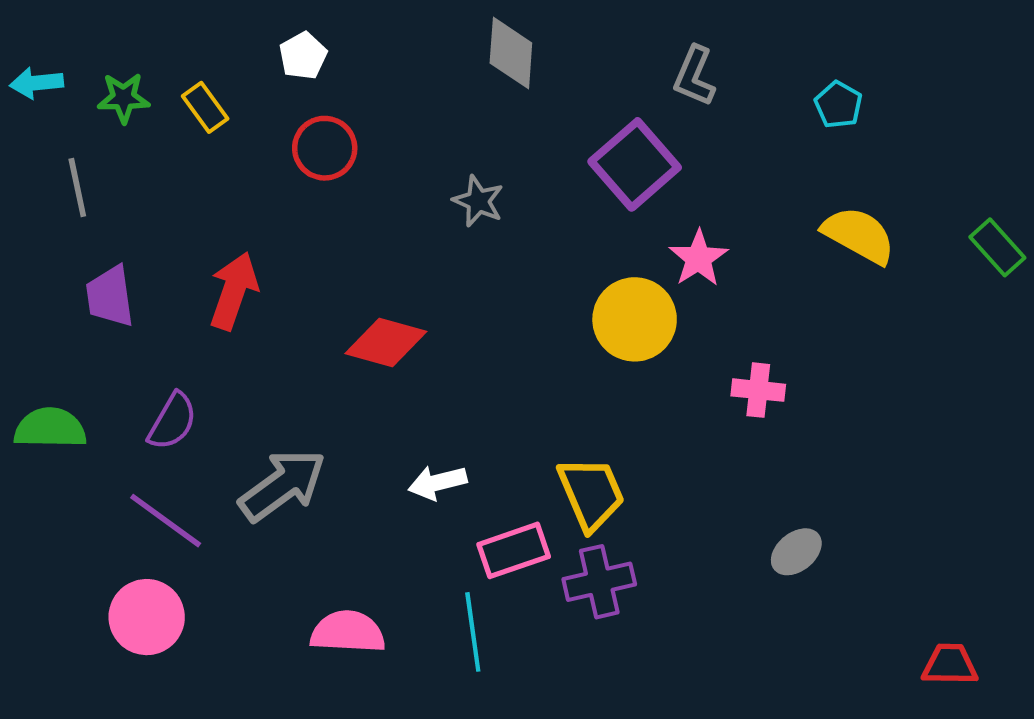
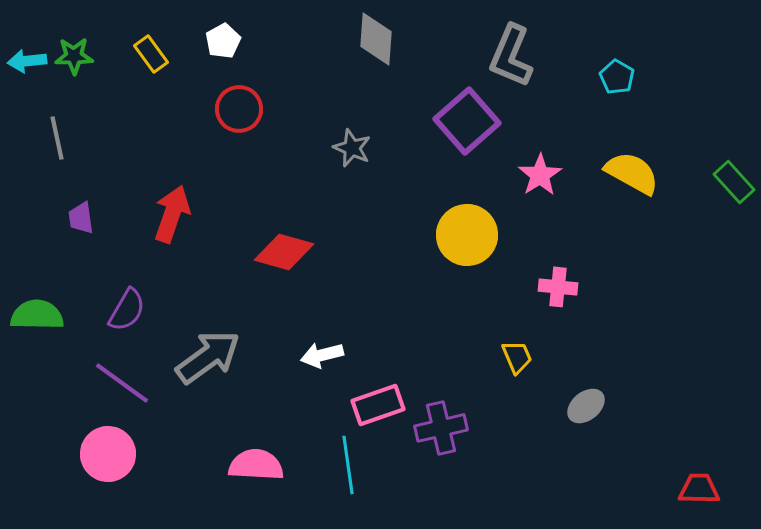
gray L-shape: (694, 76) -> (511, 56), size x1.4
green star: (124, 98) -> (74, 56), moved
yellow rectangle: (205, 107) -> (151, 54), moved
pink star: (698, 258) -> (540, 175), moved
purple trapezoid: (110, 296) -> (81, 218), size x0.7
yellow trapezoid: (591, 493) -> (517, 357), moved, size x0.6

